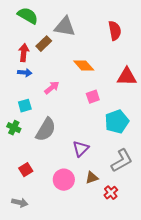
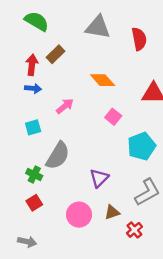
gray triangle: (65, 27) -> (98, 27), moved
pink square: (93, 97) -> (113, 117), turned -32
green cross: (14, 128) -> (34, 175), moved

